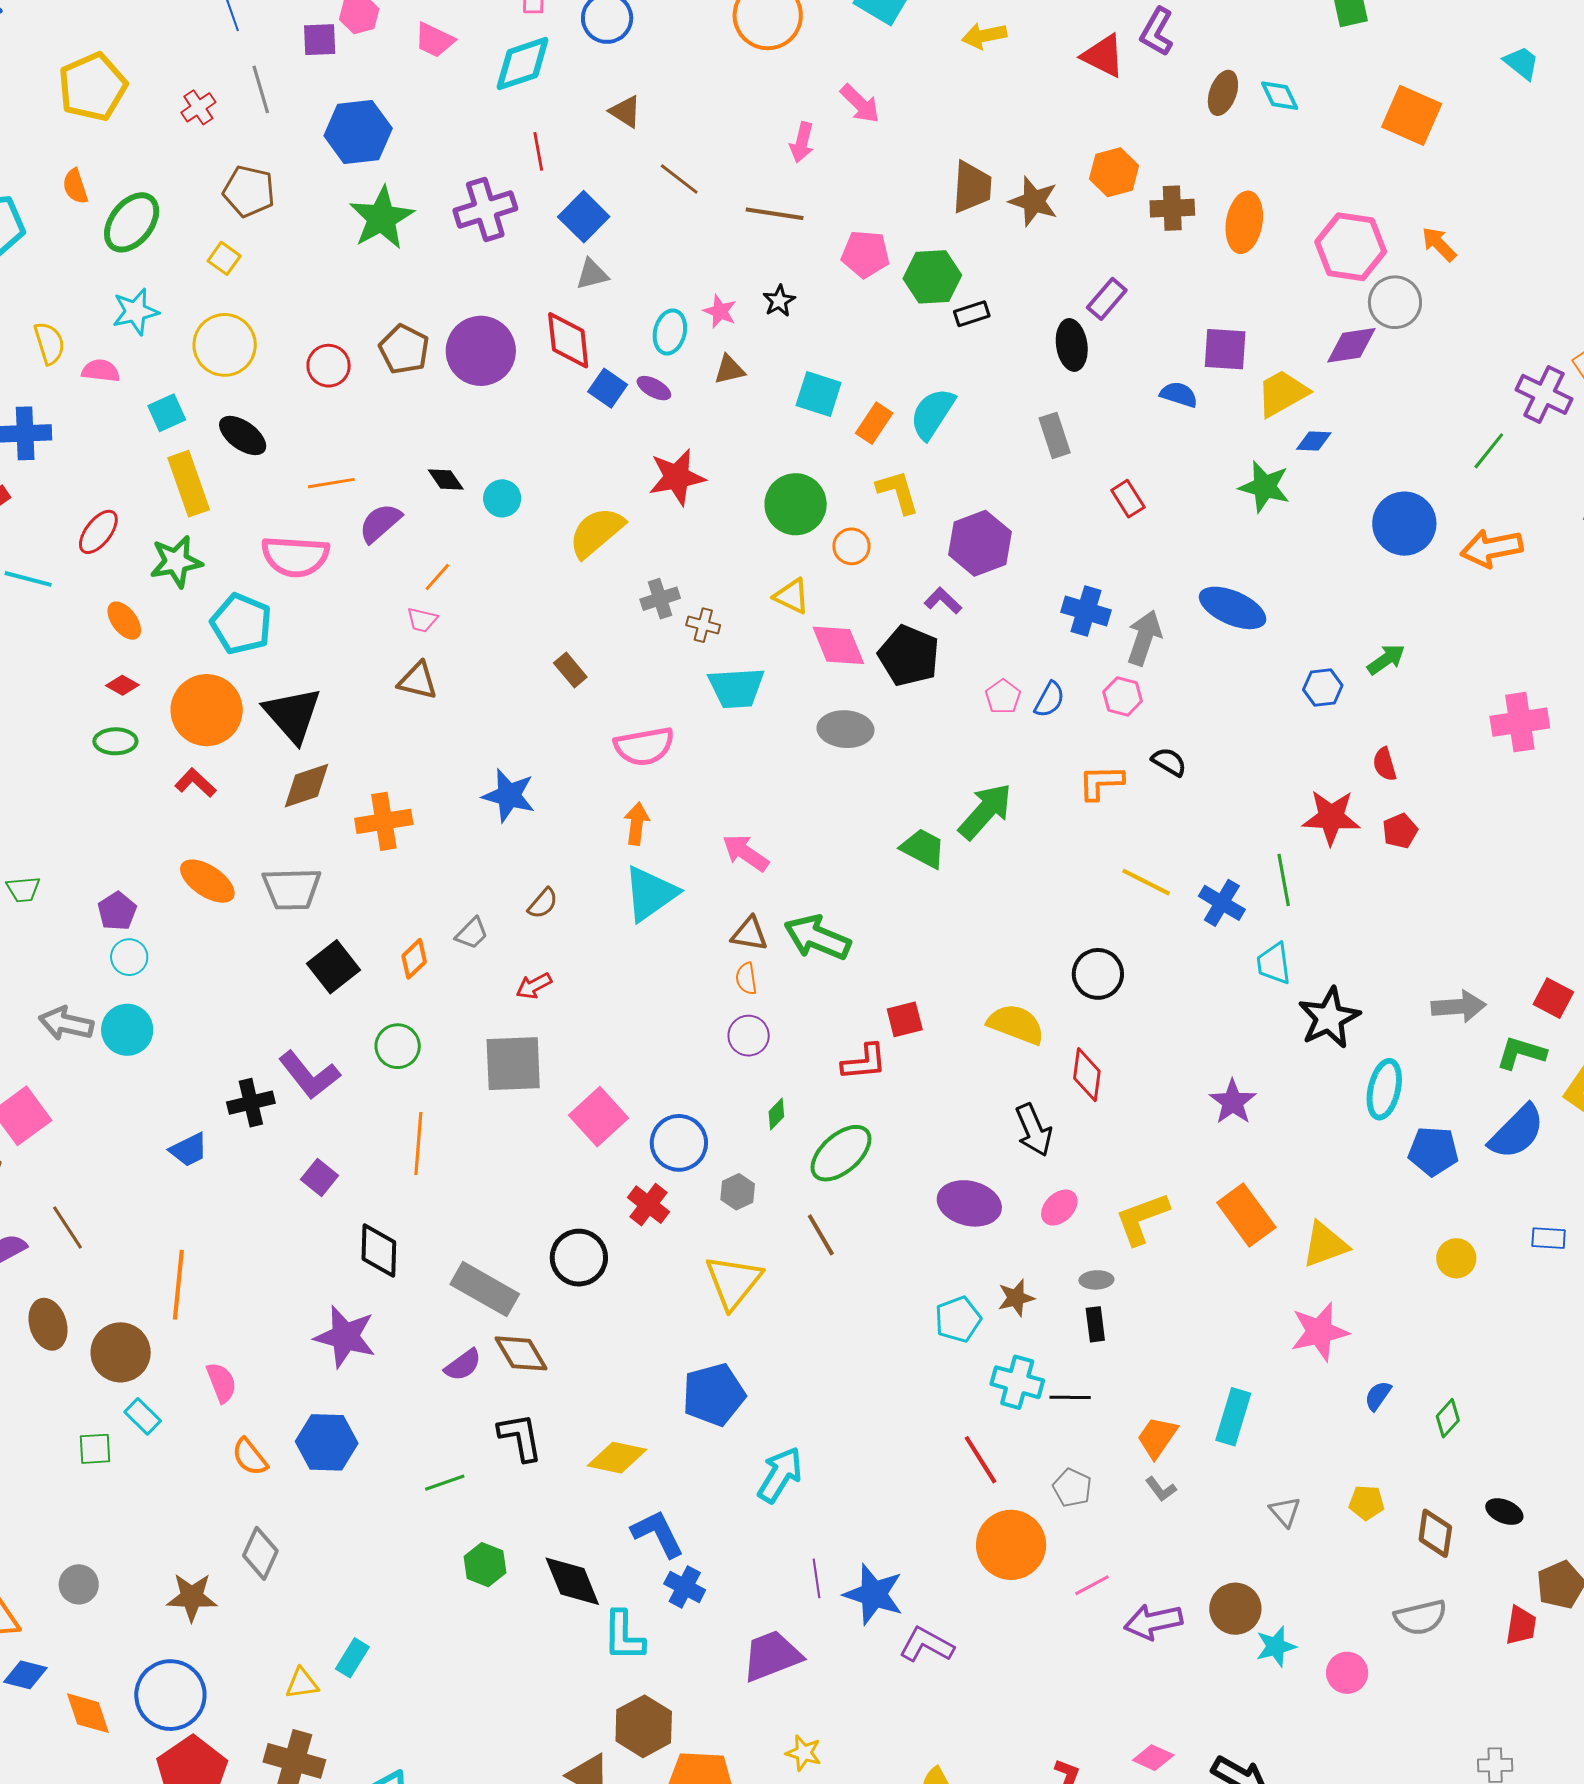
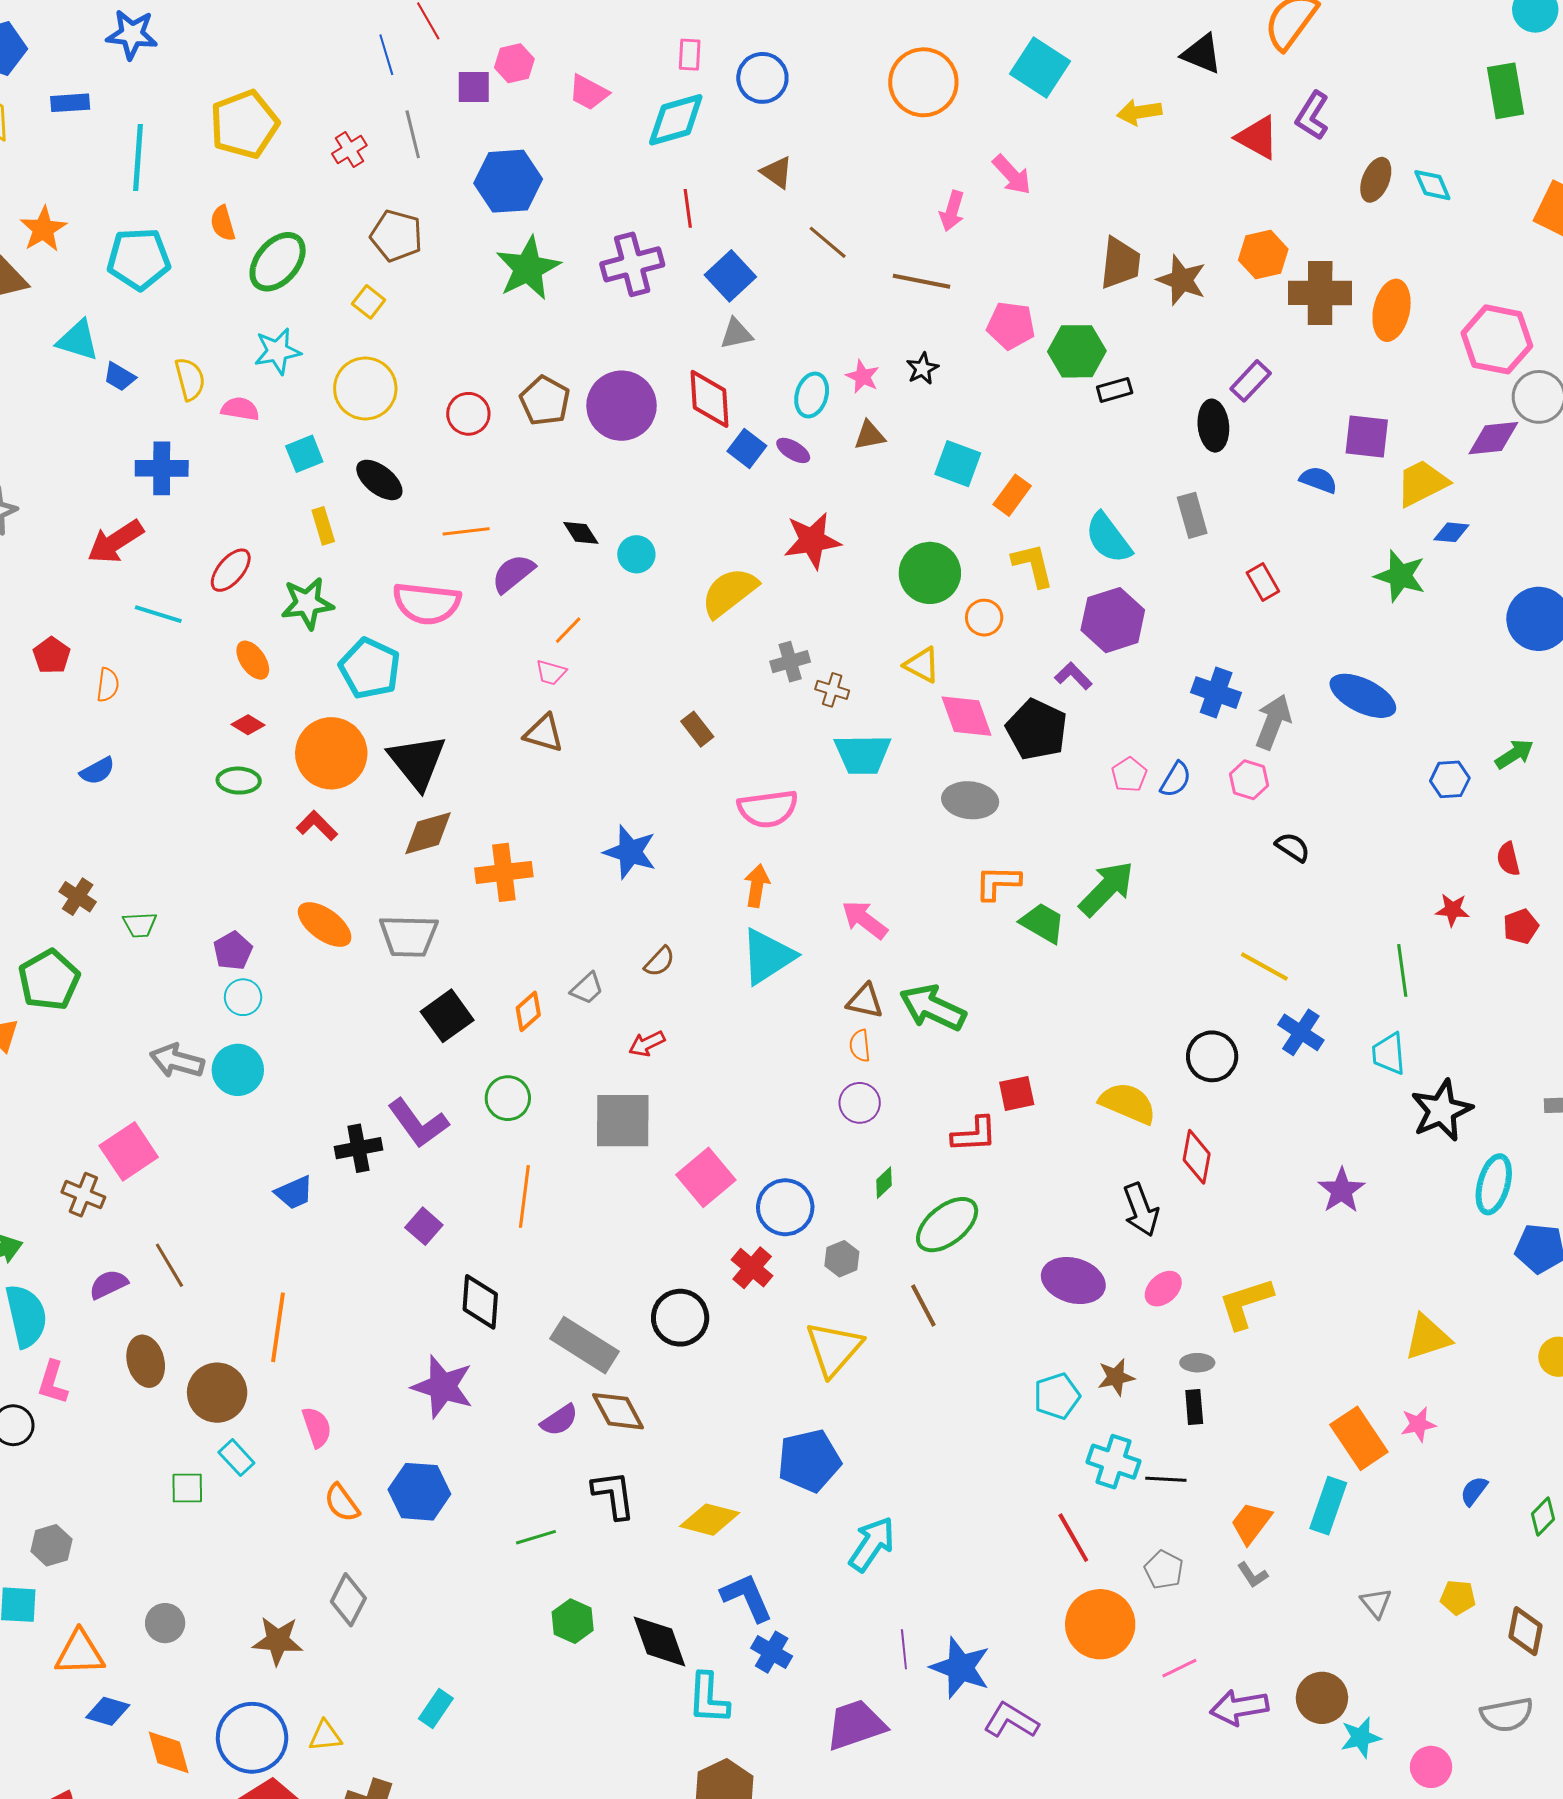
brown cross: (1172, 208) -> (1320, 293), size x1.4
cyan semicircle: (932, 414) -> (1108, 538), moved, turned -72
yellow rectangle: (189, 484) -> (323, 526), size x0.6
orange L-shape: (1101, 782) -> (998, 883), moved
red star: (1331, 817) -> (1452, 910), size x0.6
blue cross: (1222, 903) -> (1301, 1032), moved
orange rectangle: (1246, 1215) -> (1359, 1438), moved
pink star: (1320, 1332) -> (1418, 1424), size x0.6
yellow triangle: (302, 1684) -> (325, 1736), moved

